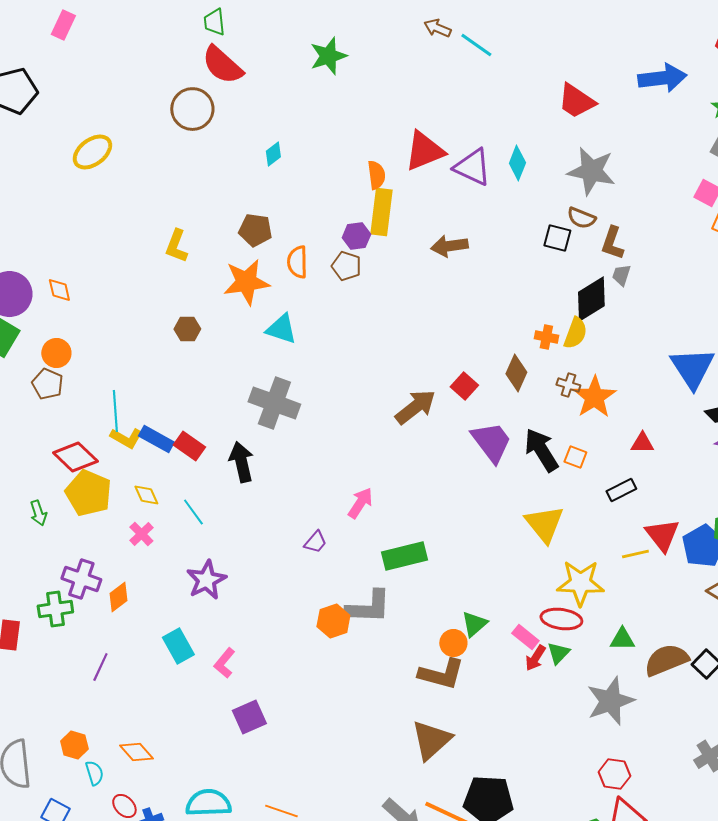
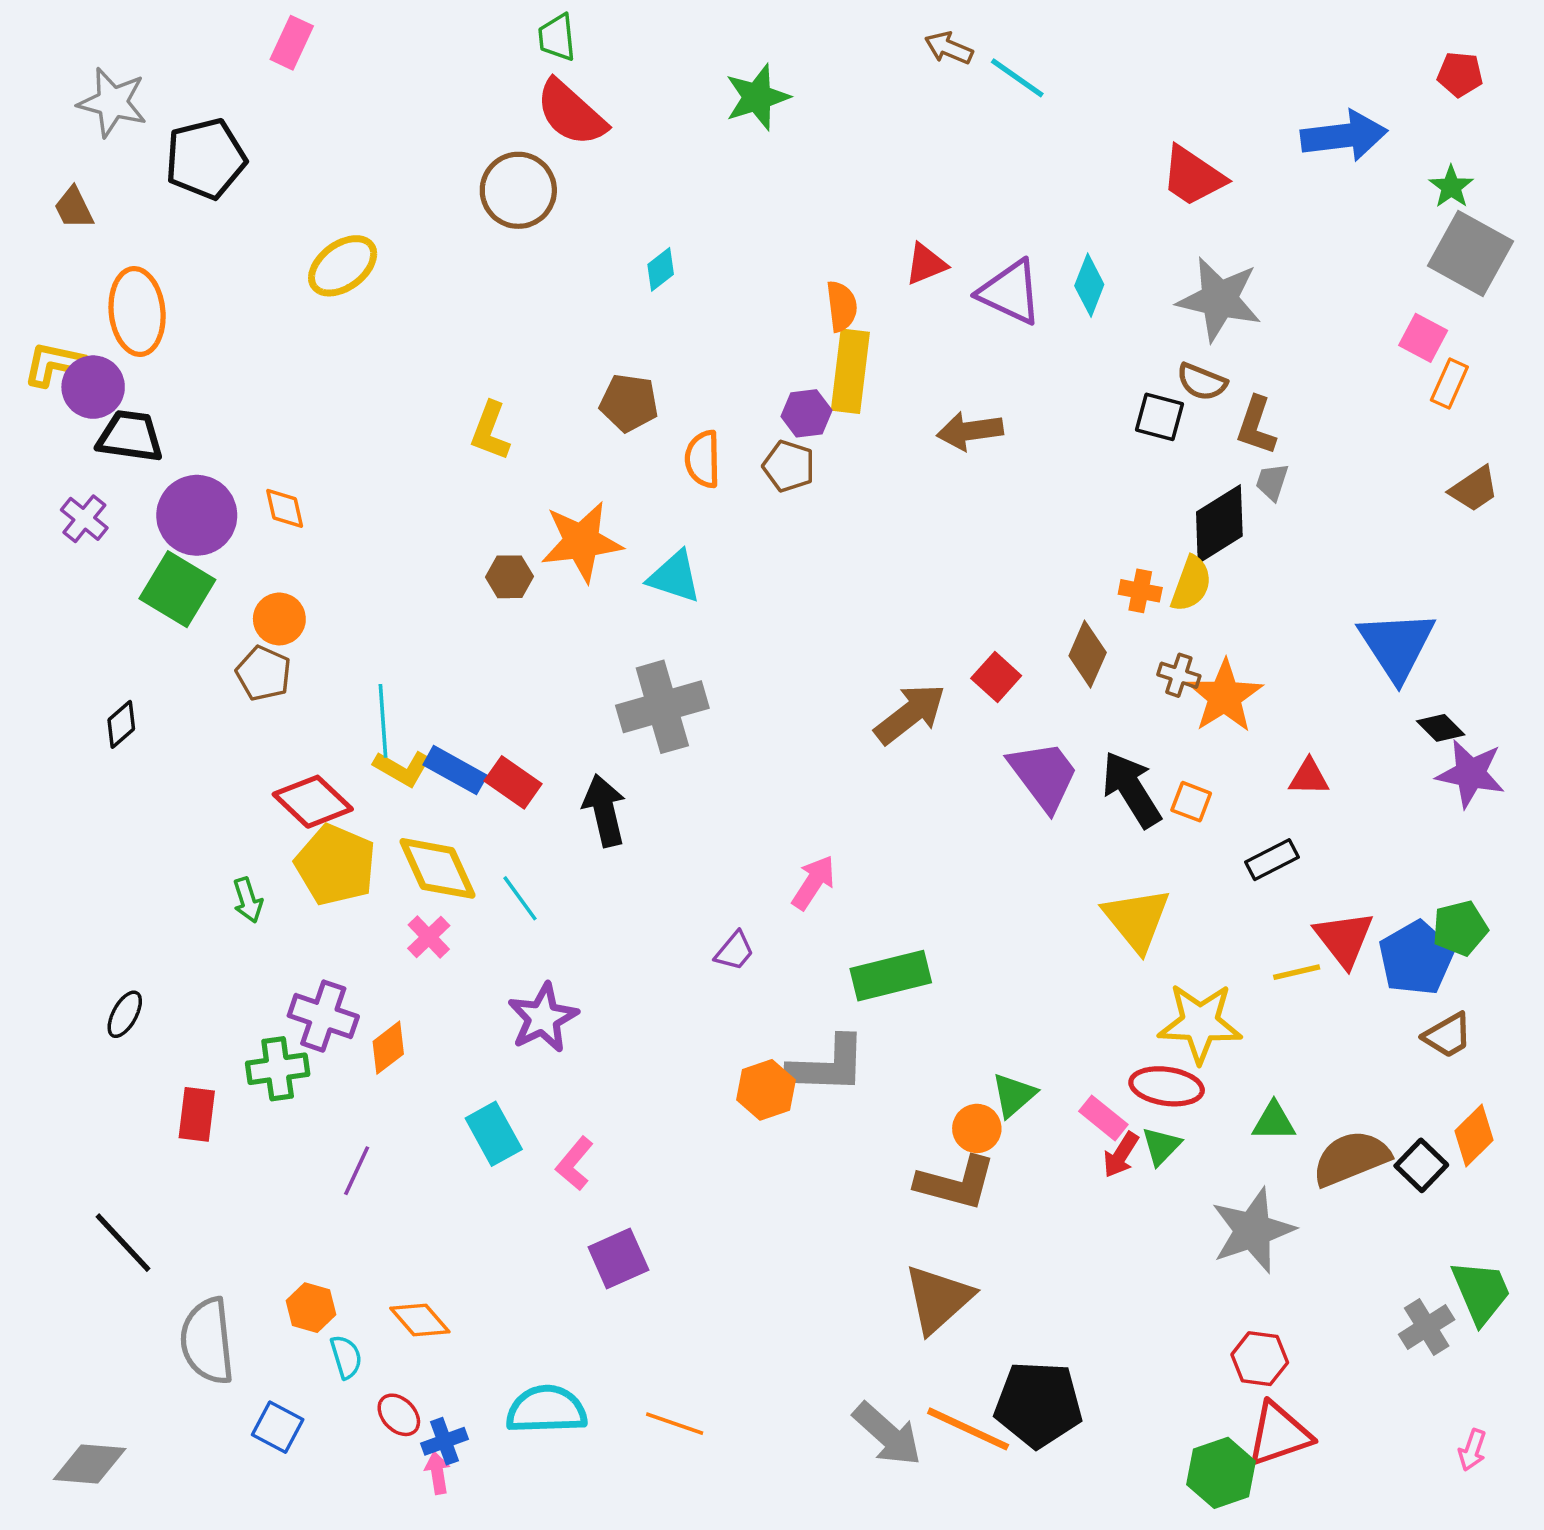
red triangle: (424, 151) -> (926, 264), size x0.6
orange star: (246, 282) -> (582, 542), moved
gray cross: (274, 403) -> (662, 707), turned -36
yellow diamond: (146, 495) -> (437, 868), size x1.8

